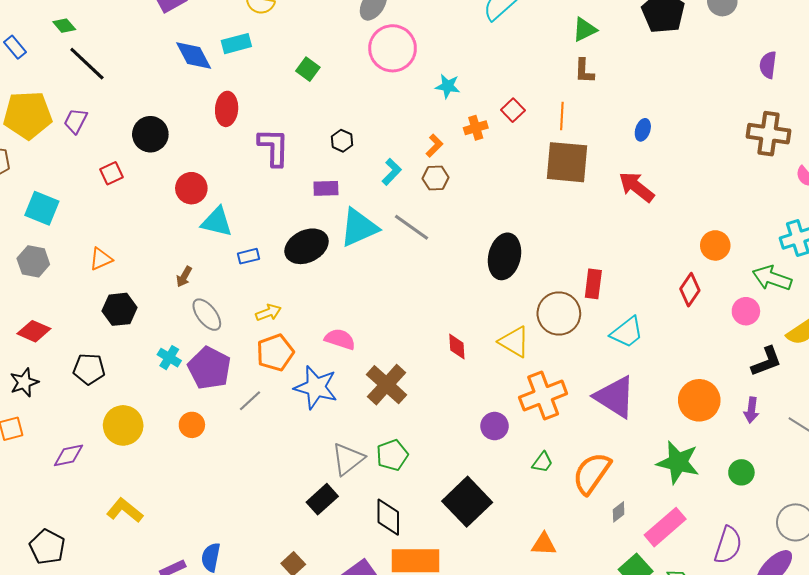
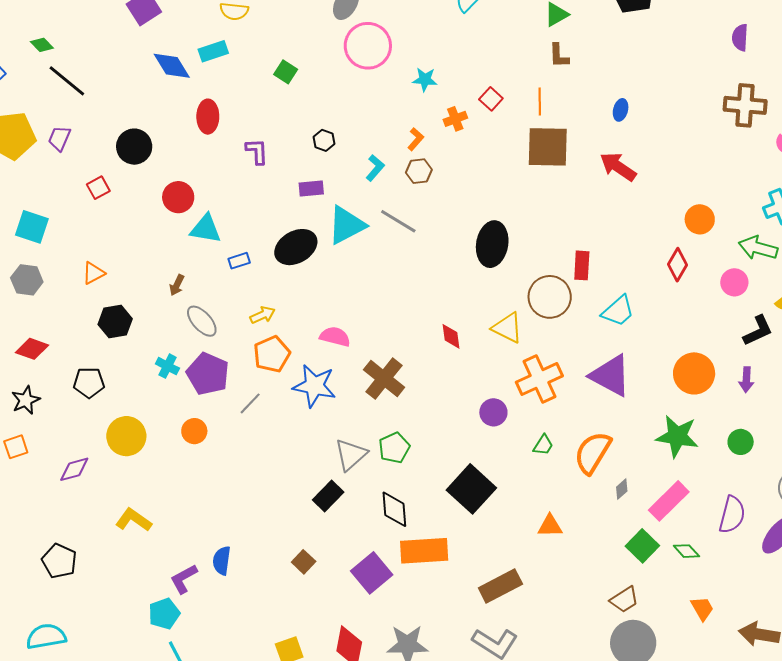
purple L-shape: (274, 147) -> (257, 151), size x0.7

